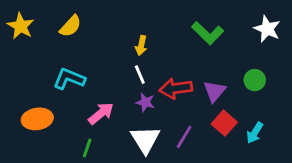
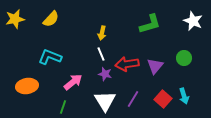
yellow star: (21, 26) -> (15, 19), turned 30
green L-shape: (208, 33) -> (150, 24), turned -60
red square: (224, 123) -> (163, 99), moved
cyan arrow: (255, 133) -> (184, 96), turned -49

